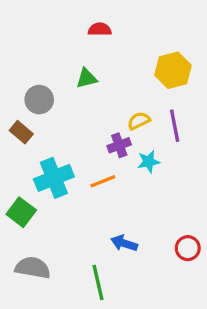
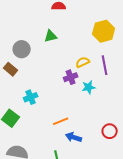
cyan cross: (54, 178) -> (31, 97), size x0.6
orange line: (103, 181) -> (61, 121), moved
red circle: (188, 248) -> (110, 131), moved

